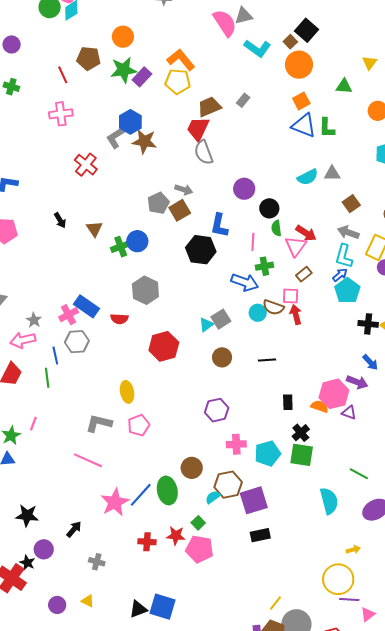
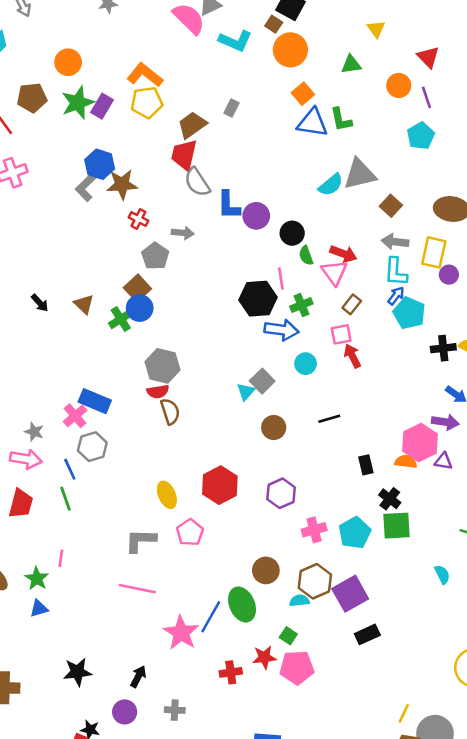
red cross: (86, 165) -> (138, 219), moved, size x0.7
gray triangle: (332, 174) -> (360, 174), size x1.6
brown square: (180, 210) -> (137, 288), moved
blue L-shape: (219, 225) -> (229, 205), moved
black hexagon: (201, 250) -> (258, 299), moved
brown semicircle: (273, 307) -> (170, 411), moved, turned -115
red semicircle: (119, 319) -> (158, 392), moved
pink arrow: (23, 340) -> (26, 459), turned -145
red hexagon: (164, 346) -> (220, 485), moved
cyan semicircle: (213, 497) -> (299, 601), turned 42
cyan semicircle: (329, 501) -> (442, 575), size x0.6
purple circle: (44, 549) -> (125, 712), moved

